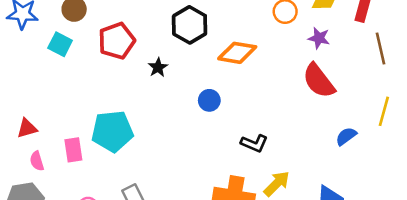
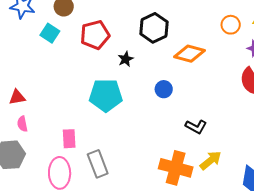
cyan pentagon: (112, 131) -> (106, 95), moved
pink rectangle: (73, 150) -> (69, 139), moved

